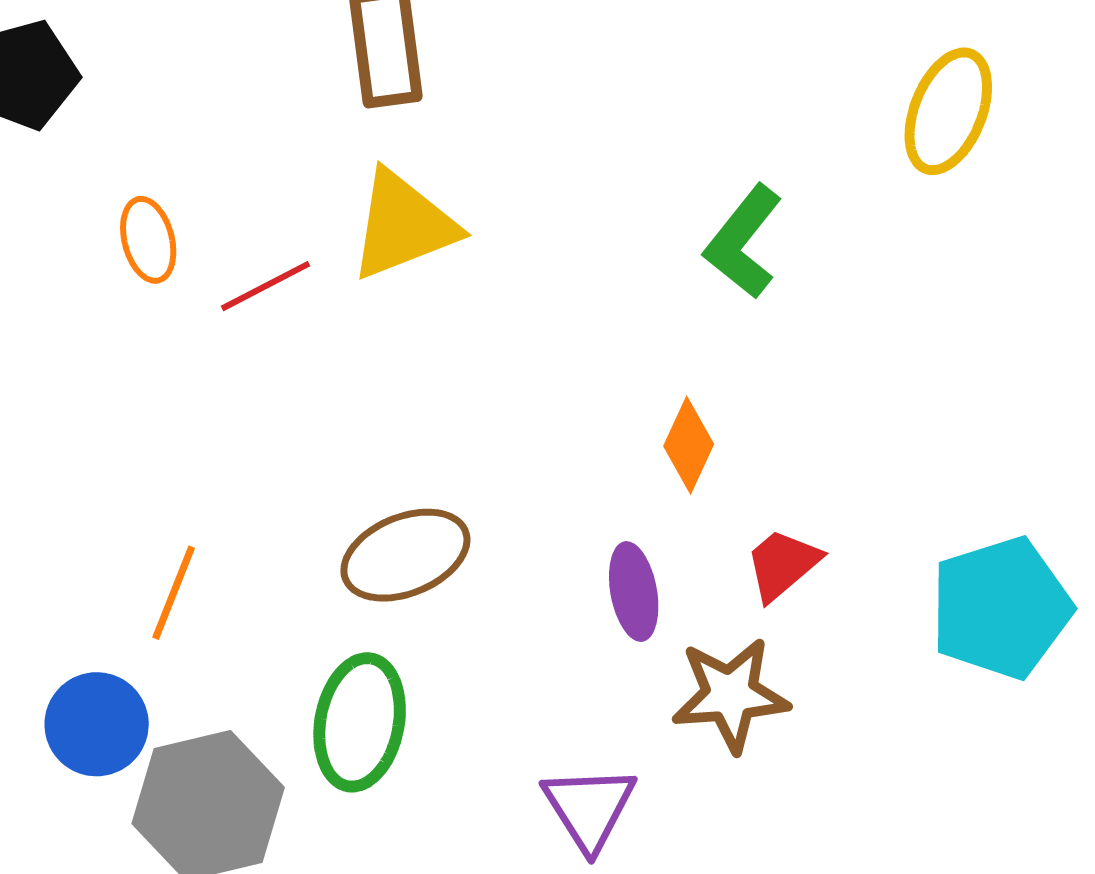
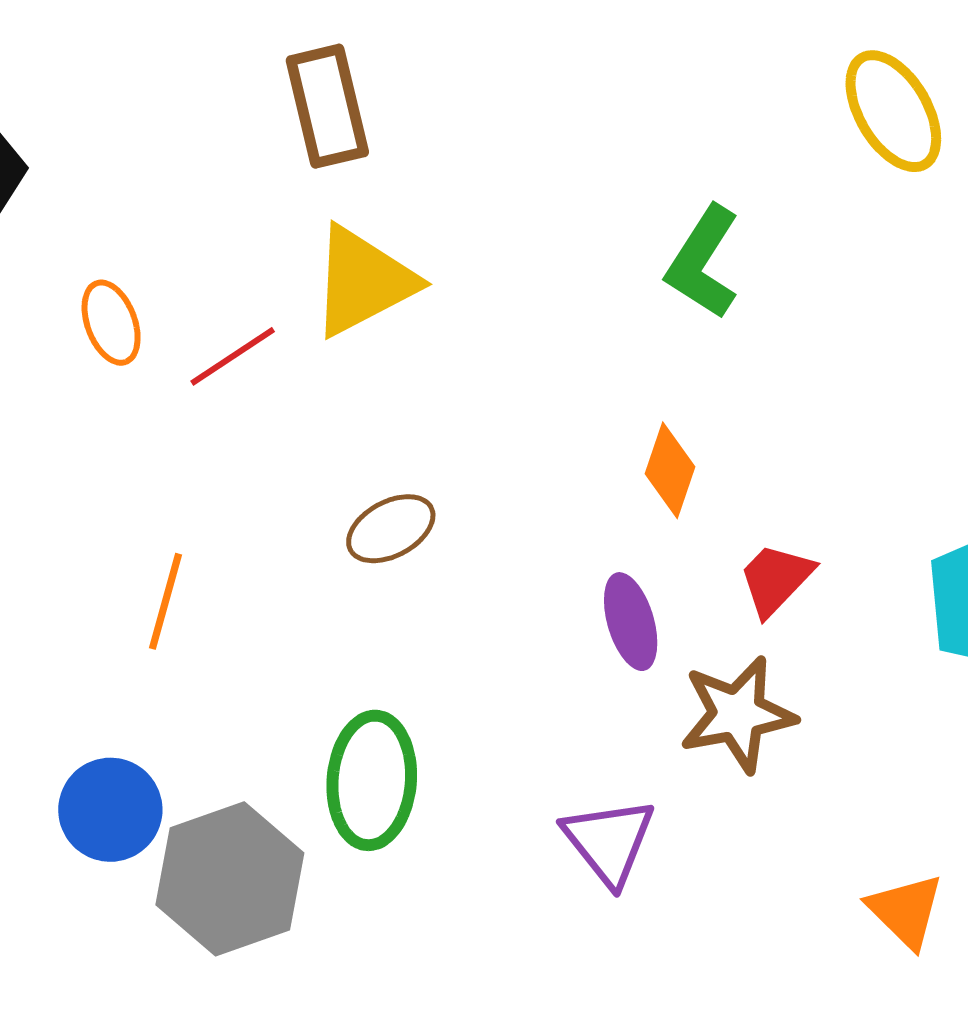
yellow ellipse: (948, 111) -> (893, 111), turned -46
brown ellipse: (405, 555) -> (391, 529), moved, size x0.7
orange line: (174, 593) -> (165, 601), moved

